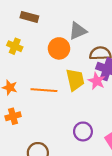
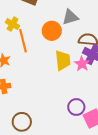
orange line: (44, 90) -> (23, 41), moved, turned 65
purple circle: (83, 131) -> (76, 107), moved

